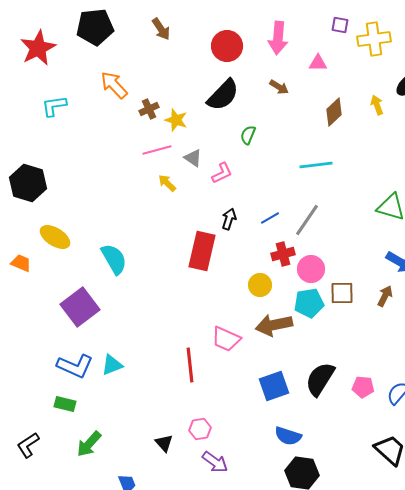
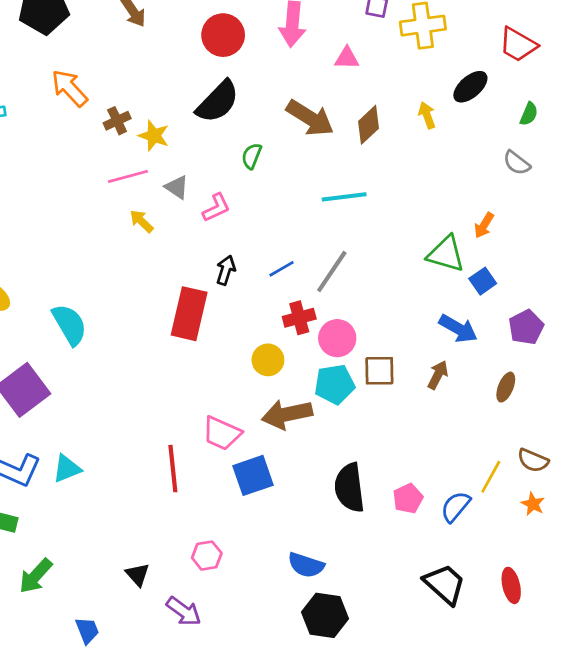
brown arrow: (279, 87) -> (310, 118), moved, size x1.8
black semicircle: (320, 379) -> (349, 488), turned -39
blue square: (274, 386) -> (253, 475), moved
pink pentagon: (363, 387) -> (408, 499), turned -30
pink hexagon: (200, 429) -> (207, 556), moved
purple arrow: (215, 462) -> (184, 611), moved

